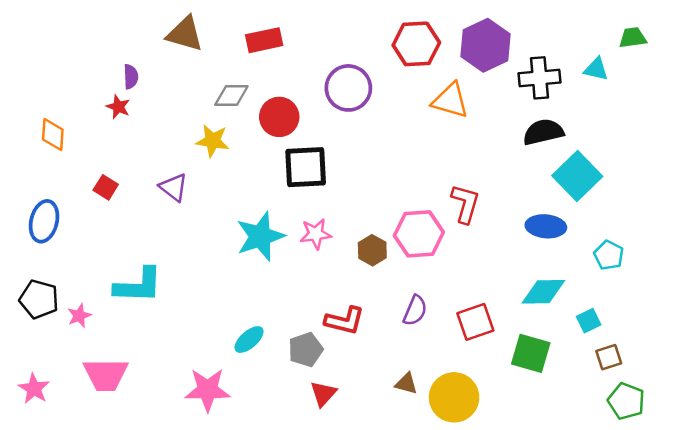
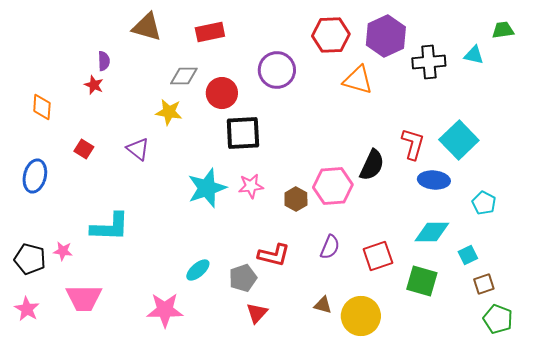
black semicircle: (543, 132) -> (372, 165), moved, turned 128
red L-shape: (465, 204) -> (413, 144), moved
black pentagon: (39, 299) -> (30, 259), moved
pink star: (79, 316) -> (63, 251), turned 30

